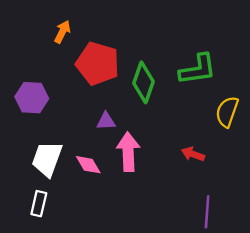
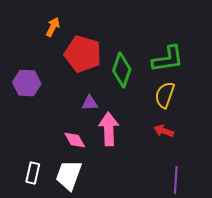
yellow semicircle: (227, 112) -> (165, 95), moved
white trapezoid: (47, 159) -> (69, 175), moved

